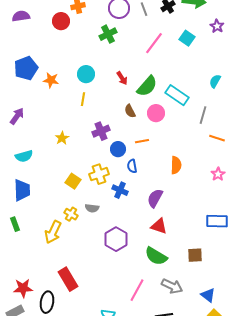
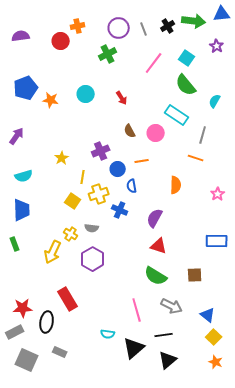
green semicircle: (147, 86) -> (186, 85), moved, turned 100
yellow line: (83, 99) -> (83, 177), moved
orange line: (217, 138) -> (196, 158), moved
purple hexagon: (116, 239) -> (93, 259), moved
pink line: (137, 290) -> (137, 310), turned -45

